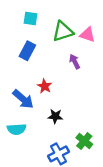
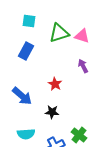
purple arrow: (75, 61) -> (83, 66), moved
red star: (45, 86) -> (55, 84), moved
cyan semicircle: (17, 129) -> (26, 134), moved

